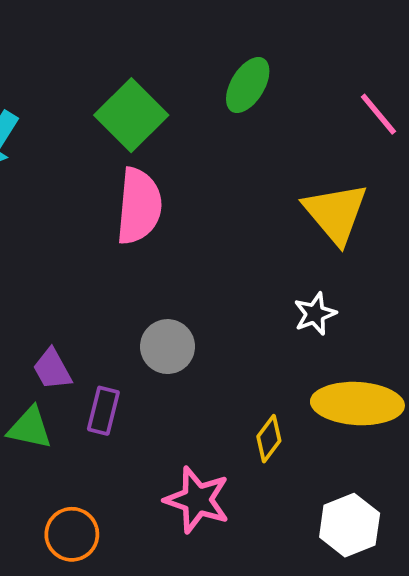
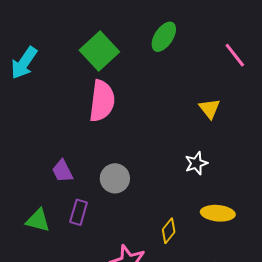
yellow triangle: (336, 213) -> (210, 109), size x0.6
purple trapezoid: (52, 369) -> (62, 171), moved
yellow ellipse: (357, 404) -> (218, 213), size x0.7

